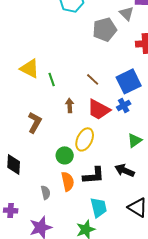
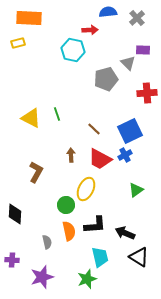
green line: (52, 79) -> (57, 114), moved
black arrow: (125, 170) -> (125, 233), moved

